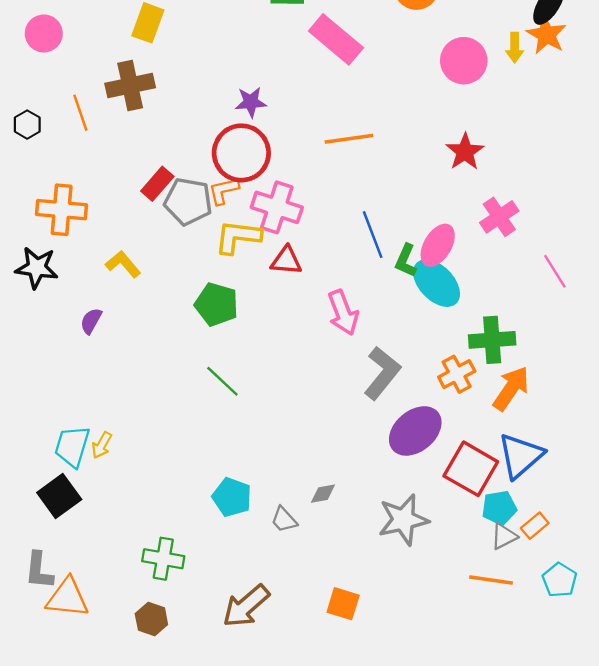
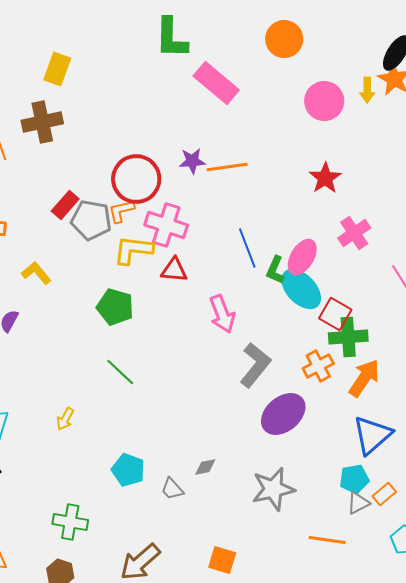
purple star: (251, 102) -> (192, 161), moved
yellow arrow: (102, 445) -> (65, 419), moved
red square: (471, 469) -> (335, 314), moved, size x0.7
orange line: (491, 580) -> (327, 540), moved

